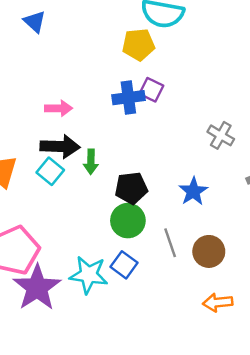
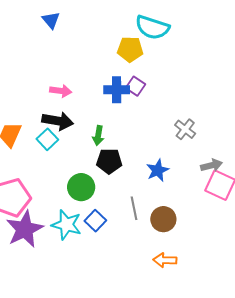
green arrow: (91, 162) -> (98, 135), moved
green circle: (128, 221) -> (81, 187), moved

